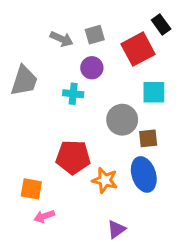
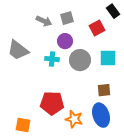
red square: (138, 49) -> (97, 28), size x0.7
gray trapezoid: (24, 81) -> (18, 50), turned 110
gray circle: (122, 120) -> (80, 60), moved

